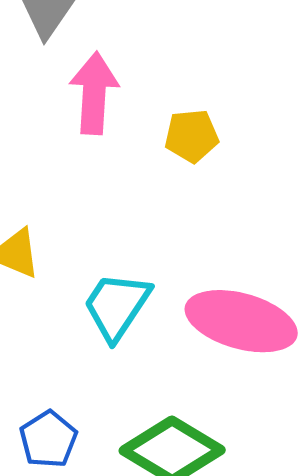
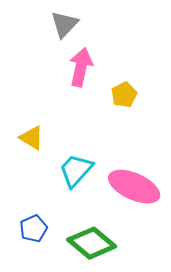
yellow pentagon: (192, 136) -> (124, 95), turned -30

